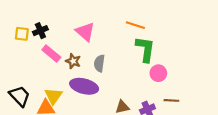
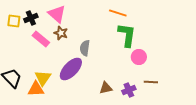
pink triangle: (85, 32) -> (57, 14), moved
brown star: (73, 61) -> (61, 33), moved
purple ellipse: (84, 86) -> (71, 69), turned -60

